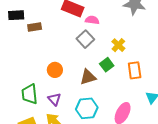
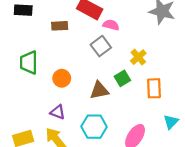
brown rectangle: (35, 27) -> (60, 26), moved
green trapezoid: (30, 94) -> (29, 62), moved
purple triangle: (54, 99) -> (58, 112), turned -32

